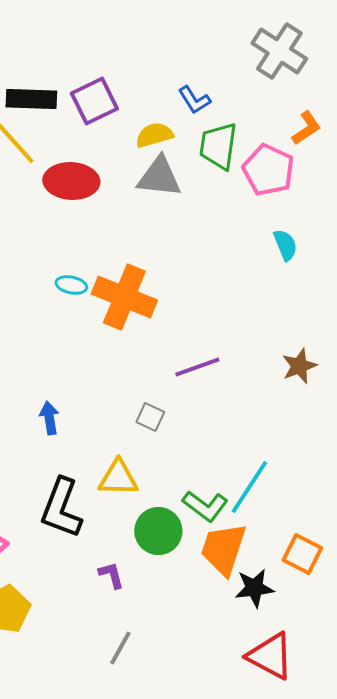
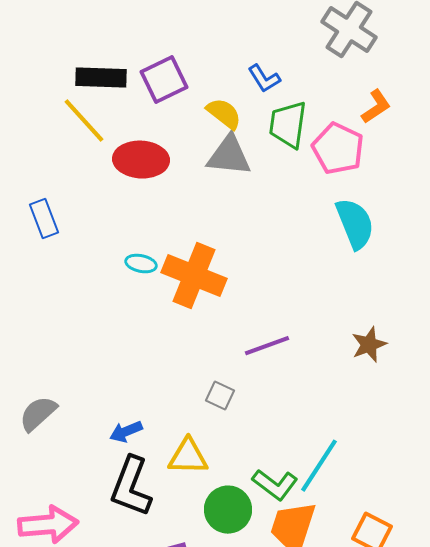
yellow semicircle: (154, 135) -> (224, 114), turned 54
cyan semicircle: (285, 245) -> (355, 224), size x1.6
blue arrow: (49, 418) -> (126, 432), moved, turned -104

